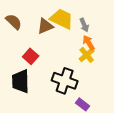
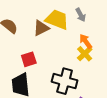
gray arrow: (84, 25) -> (81, 15), moved
red square: (31, 56) -> (29, 59), turned 35

